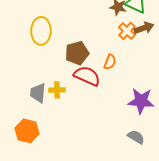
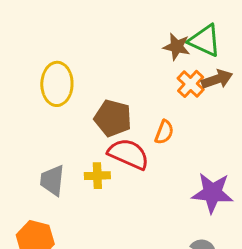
brown pentagon: (77, 53) -> (113, 118), turned 30
yellow cross: (57, 90) -> (97, 176), moved

